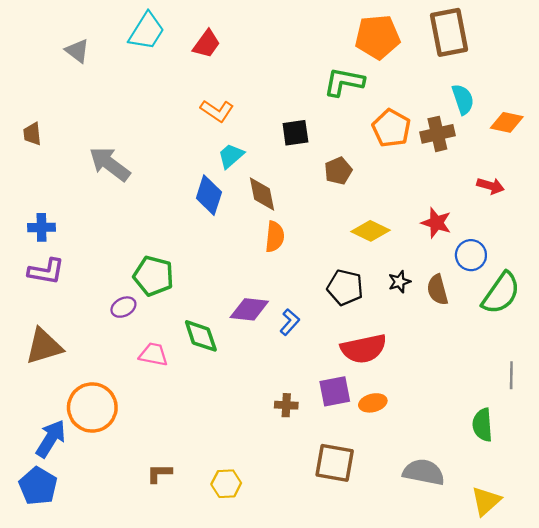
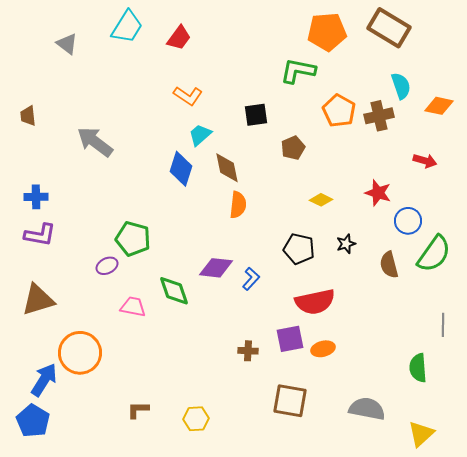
brown rectangle: (449, 32) -> (389, 28), turned -48
yellow diamond: (371, 231) -> (321, 200), size x0.7
brown semicircle: (437, 290) -> (389, 265), moved

